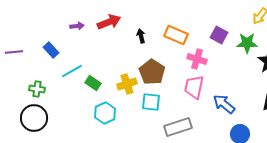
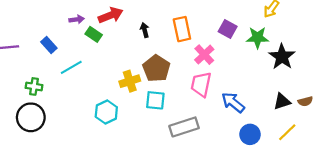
orange rectangle: (176, 35) -> (182, 29), turned 55
pink cross: (197, 59) -> (204, 55), turned 30
green rectangle: (93, 83) -> (94, 34), moved

